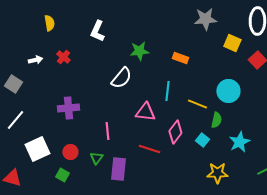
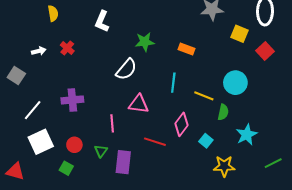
pink triangle: (145, 112) -> (139, 104), moved
white line: (15, 120) -> (33, 110), moved
cyan square: (202, 140) -> (206, 141), moved

